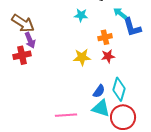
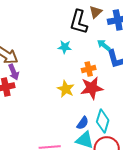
red star: (108, 56) -> (92, 88), size x1.6
yellow star: (82, 57) -> (66, 89), turned 30

